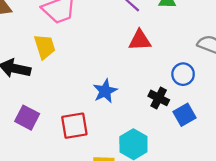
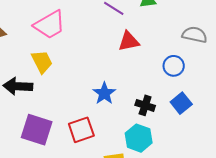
black cross: (159, 98) -> (145, 105), moved
purple square: (27, 118) -> (37, 130), size x1.4

